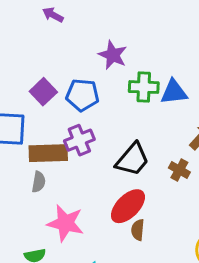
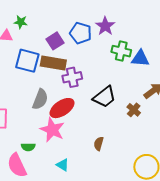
blue pentagon: (82, 95) -> (81, 33), moved
brown rectangle: (48, 153) -> (53, 63), moved
gray semicircle: (39, 182) -> (40, 99), size x1.5
red ellipse: (128, 206) -> (62, 108), moved

